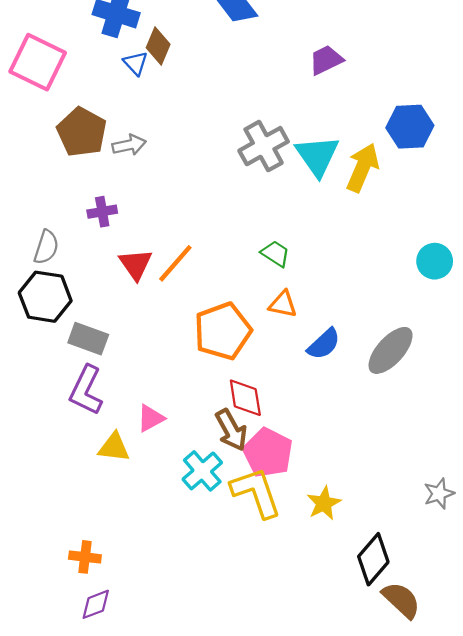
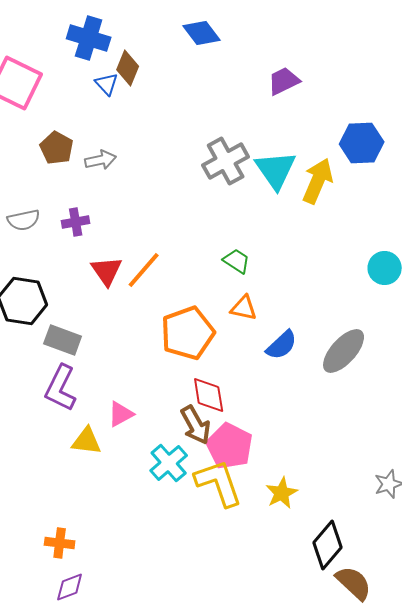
brown pentagon: (82, 132) -> (57, 148), size x0.7
gray semicircle: (46, 247) -> (24, 220), moved, turned 60

